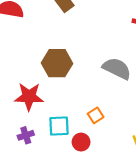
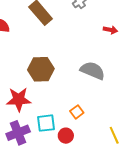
purple cross: (26, 135) -> (18, 133), size x1.6

